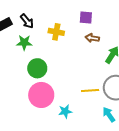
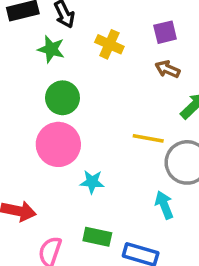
purple square: (86, 18) -> (165, 32), turned -32
yellow line: (90, 91) -> (148, 138), moved

